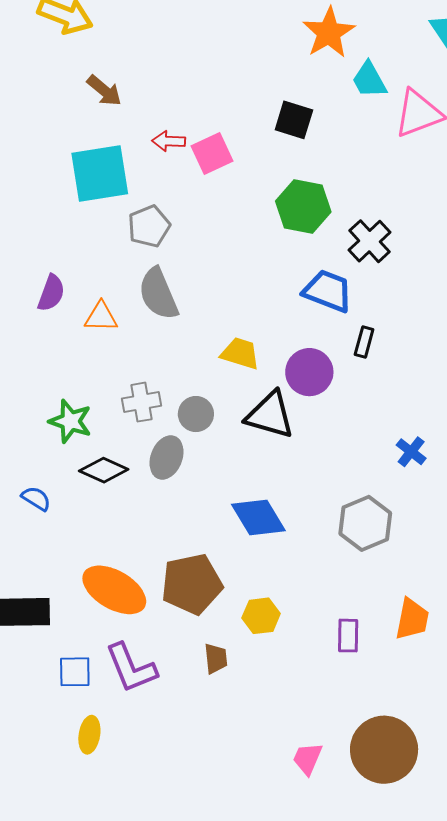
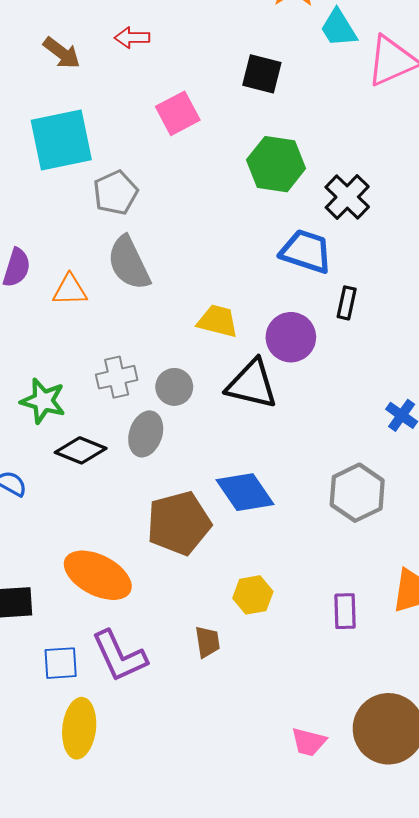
red arrow: (169, 141) -> (132, 38), moved
brown pentagon: (192, 584) -> (179, 523), moved
yellow ellipse: (89, 735) -> (79, 728), size x1.5
pink trapezoid: (307, 759) -> (309, 742), turned -96

